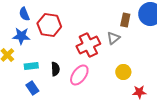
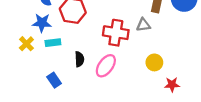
gray triangle: (113, 38) -> (143, 25), turned 32
red cross: (88, 45) -> (116, 33), turned 35
cyan rectangle: (31, 66) -> (53, 43), moved

